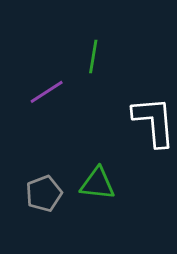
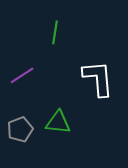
purple line: (47, 92) -> (22, 75), moved

